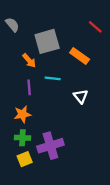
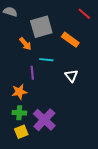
gray semicircle: (12, 25) -> (10, 12), turned -32
purple line: (29, 87) -> (32, 73), moved
purple cross: (50, 146) -> (44, 120), turned -30

